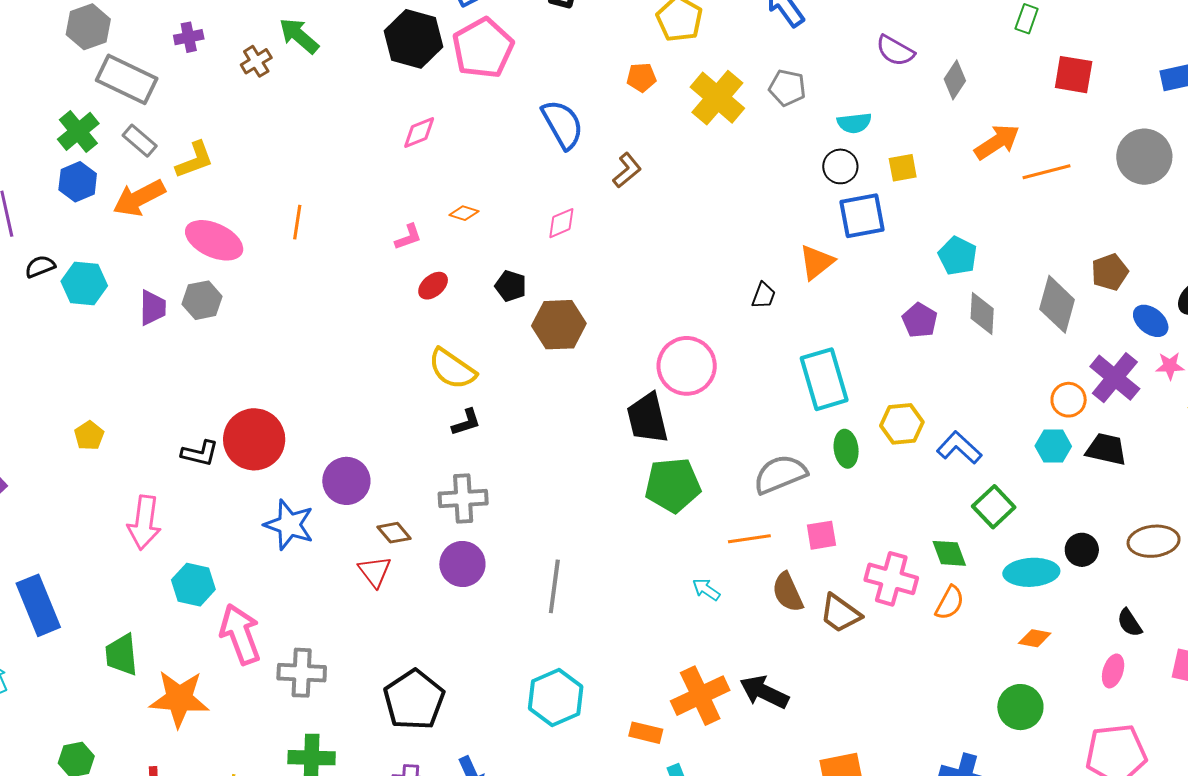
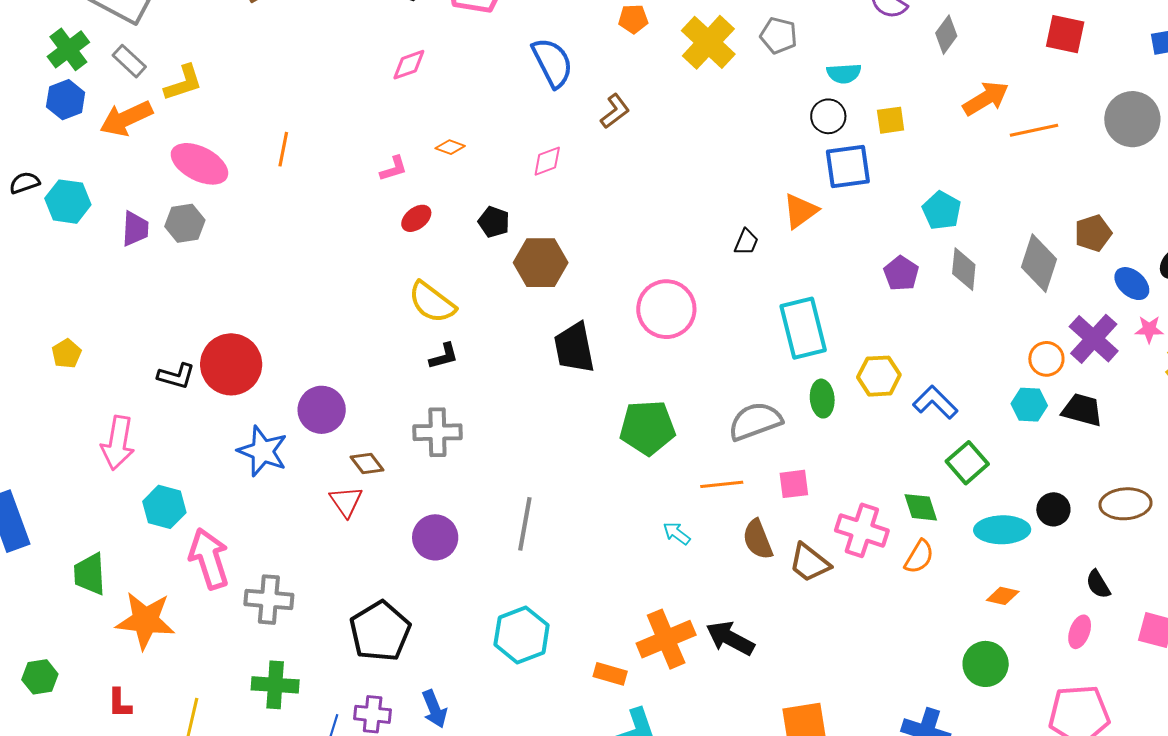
black trapezoid: (647, 418) -> (574, 348), moved
purple circle: (462, 564) -> (435, 537), moved

